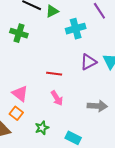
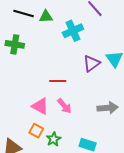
green triangle: (52, 11) -> (46, 16), turned 32
pink triangle: (20, 94) -> (40, 106), moved
orange square: (16, 113) -> (36, 131), moved

